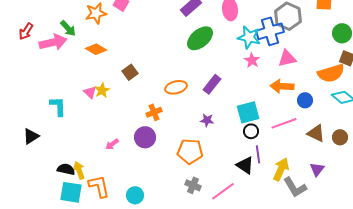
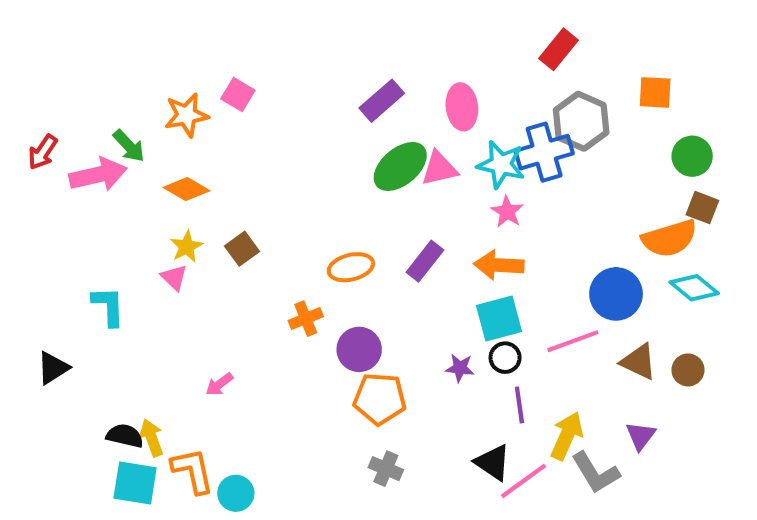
pink triangle: (287, 58) -> (439, 169), moved
brown square: (130, 72) -> (242, 249), moved
orange arrow: (282, 86) -> (499, 265), moved
yellow star: (102, 90) -> (186, 247), moved
blue circle: (305, 100) -> (616, 294), size x1.6
purple star: (207, 120) -> (460, 368), moved
purple circle: (145, 137) -> (359, 349), moved
black triangle: (245, 165) -> (493, 462), moved
pink line: (223, 191) -> (524, 481), moved
cyan circle: (135, 195) -> (236, 493), moved

